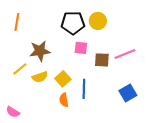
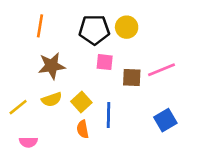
orange line: (17, 22) -> (40, 26), moved
yellow line: (20, 69) -> (18, 107), moved
pink semicircle: (13, 112) -> (28, 142), moved, turned -32

